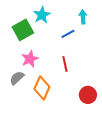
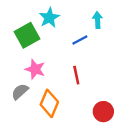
pink star: (30, 59) -> (35, 69), turned -30

